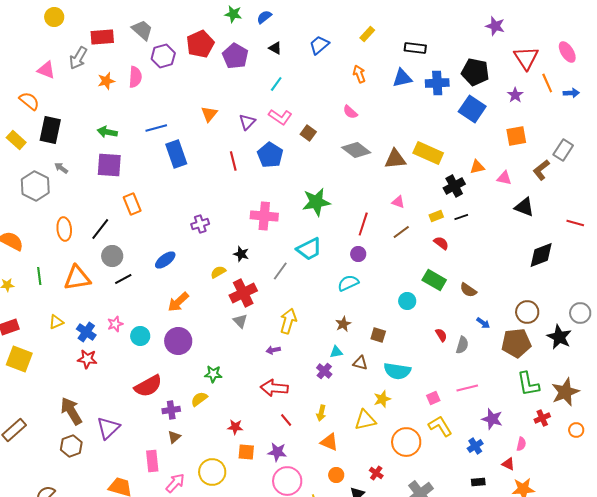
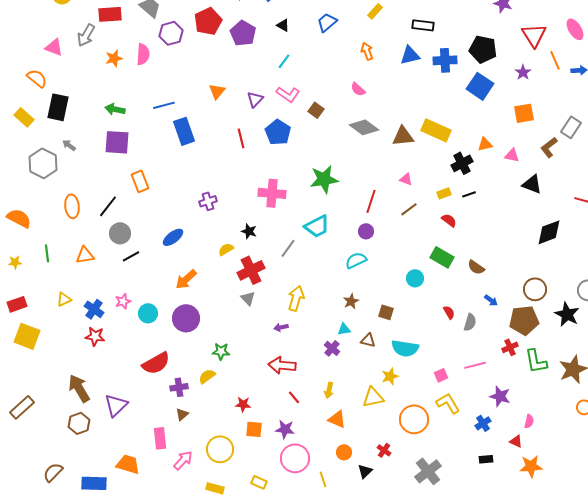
orange triangle: (77, 278) -> (85, 255), size x0.7
red cross: (542, 418) -> (510, 347), moved

